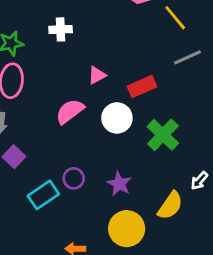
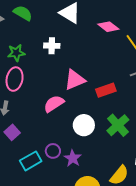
pink triangle: (97, 75) -> (75, 80), size x1.6
white circle: (117, 118) -> (84, 125), moved
purple star: (119, 184) -> (73, 158), moved

